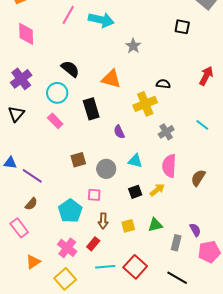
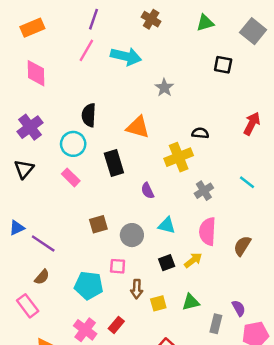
black semicircle: (70, 69) -> (89, 115), turned -126
blue triangle: (10, 163) -> (17, 228), turned -32
cyan pentagon: (70, 211) -> (89, 285), turned -30
brown arrow: (103, 221) -> (137, 289), moved

